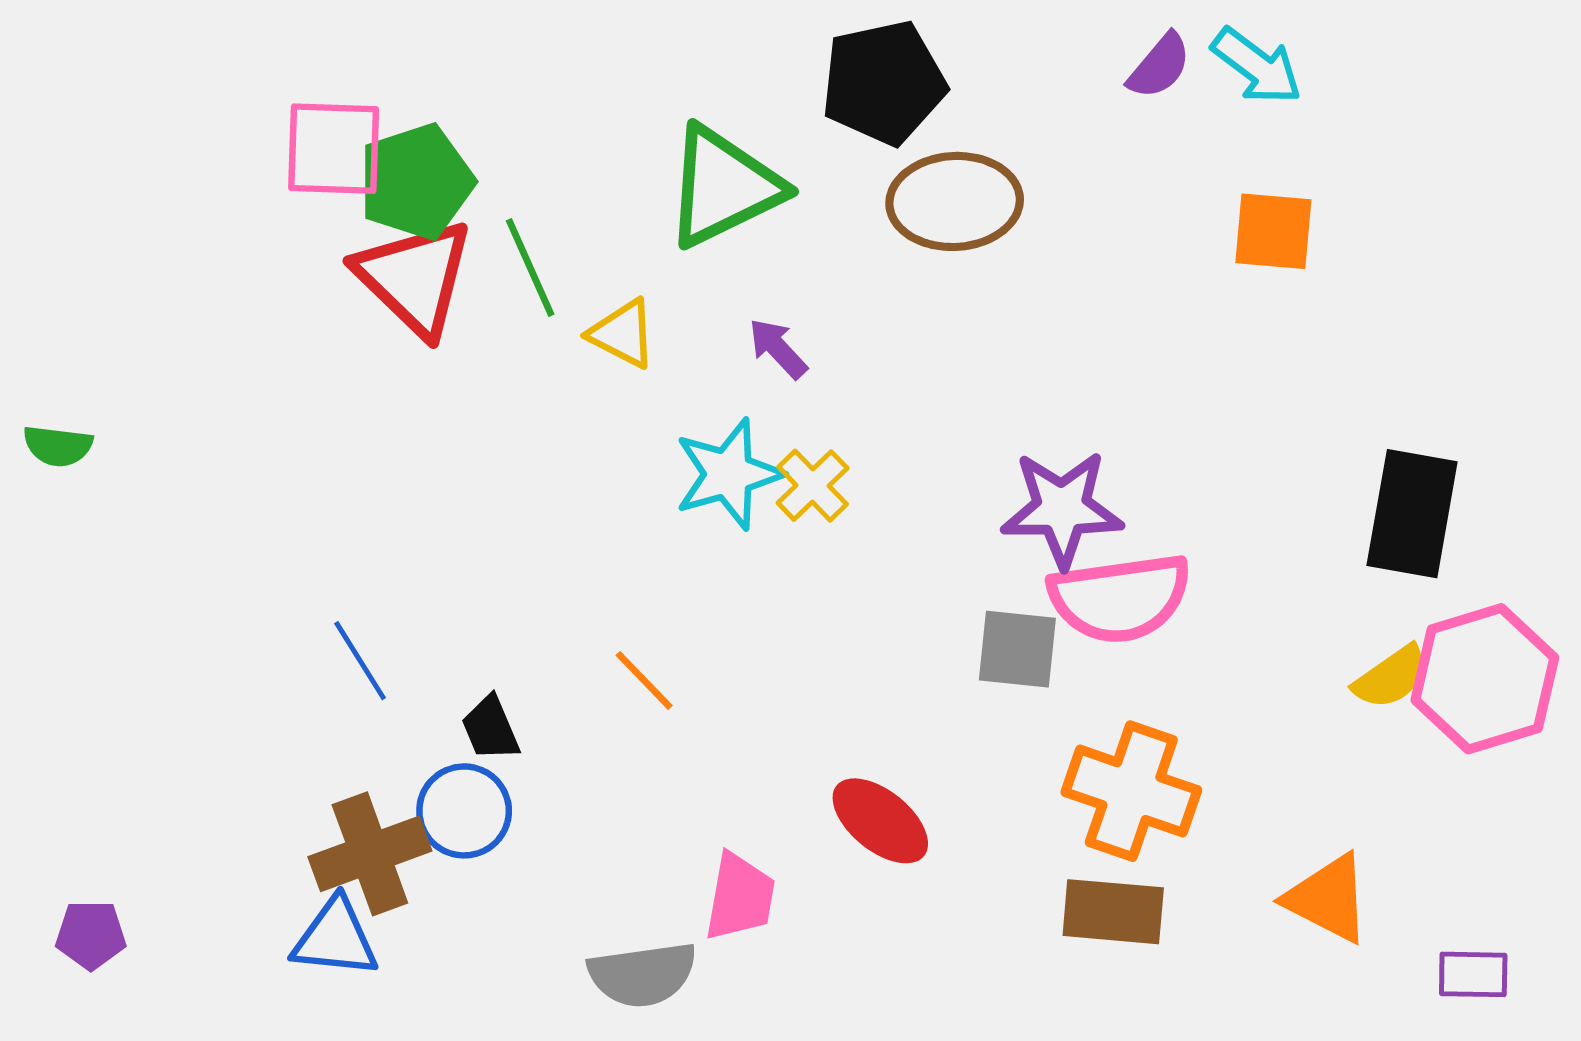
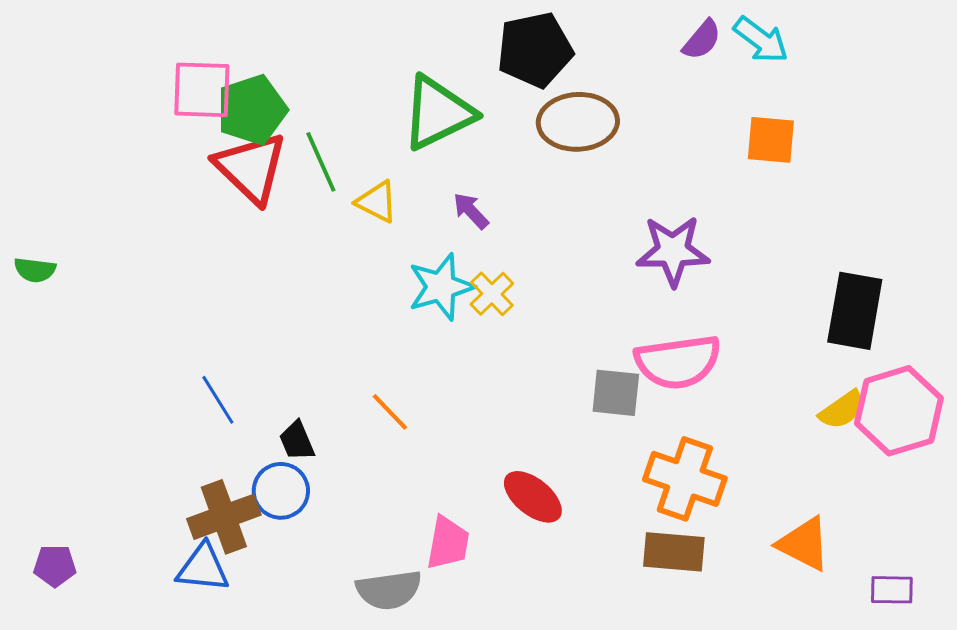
purple star: (1062, 509) -> (673, 251), moved

